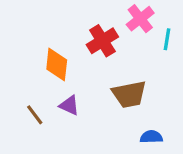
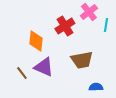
purple triangle: (69, 105) -> (44, 67), size x1.5

